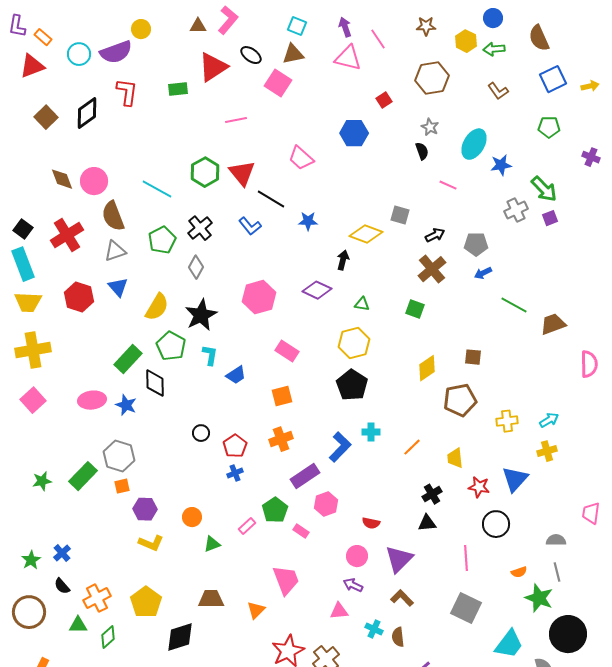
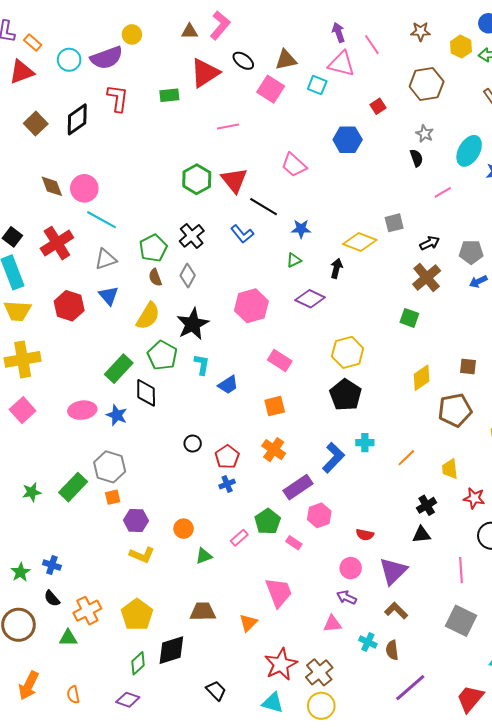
cyan square: (297, 26) -> (317, 85), moved
pink line: (448, 185) -> (443, 192), turned -54
cyan line: (157, 189) -> (102, 220), moved
gray square: (400, 215) -> (394, 223), turned -30
brown semicircle: (113, 216) -> (155, 277), moved, size x0.6
green triangle: (362, 304) -> (294, 260), moved, turned -35
orange cross: (281, 439) -> (274, 450), turned -35
blue cross: (62, 553) -> (52, 565), turned -30
green diamond: (108, 637) -> (138, 663), moved

